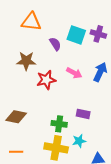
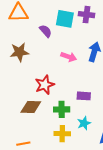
red star: (46, 80) -> (45, 85), moved
brown diamond: (16, 117) -> (31, 107), moved
yellow cross: (56, 148) -> (62, 134), size x0.7

